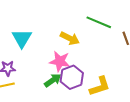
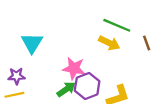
yellow arrow: (70, 38) -> (109, 43), moved

